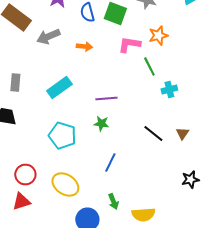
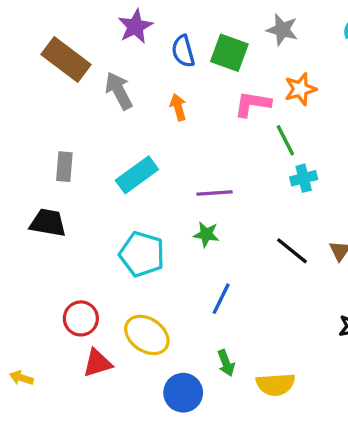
gray arrow: (48, 36) -> (119, 91), turned 85
orange arrow: (84, 46) -> (178, 107), turned -112
cyan cross: (169, 90) -> (304, 178), moved
red triangle: (21, 202) -> (97, 363), moved

